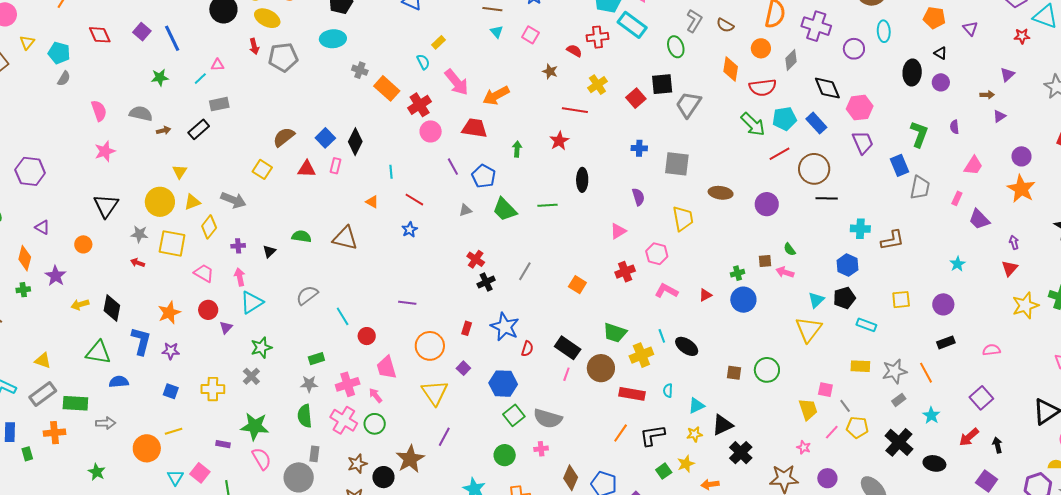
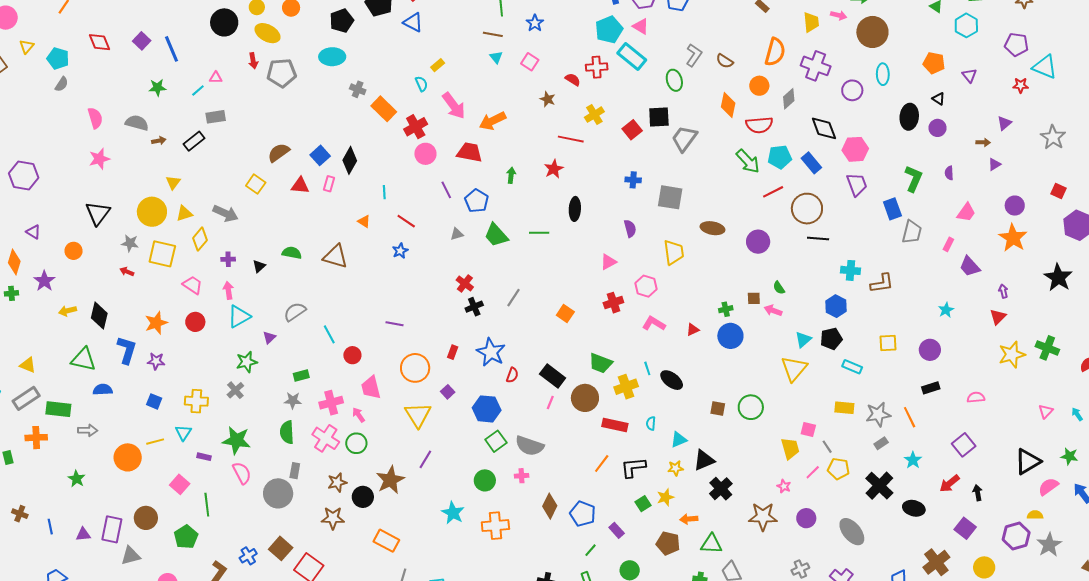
purple triangle: (226, 327) -> (269, 338), moved
cyan triangle: (175, 477) -> (183, 433), moved

